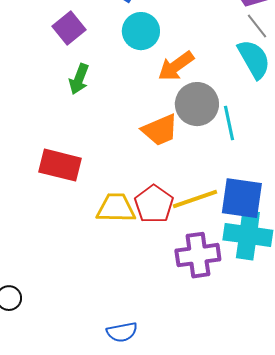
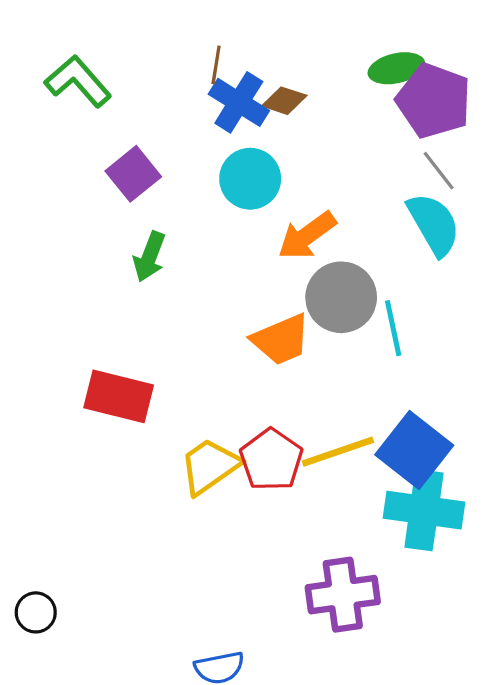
blue square: (242, 198) -> (414, 450), turned 30
yellow trapezoid: (116, 208) -> (210, 466), turned -36
purple cross: (198, 255) -> (343, 595), moved

